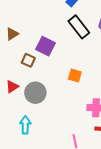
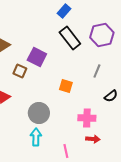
gray circle: (35, 93) -> (39, 113), moved
cyan arrow: (25, 125) -> (36, 137), moved

